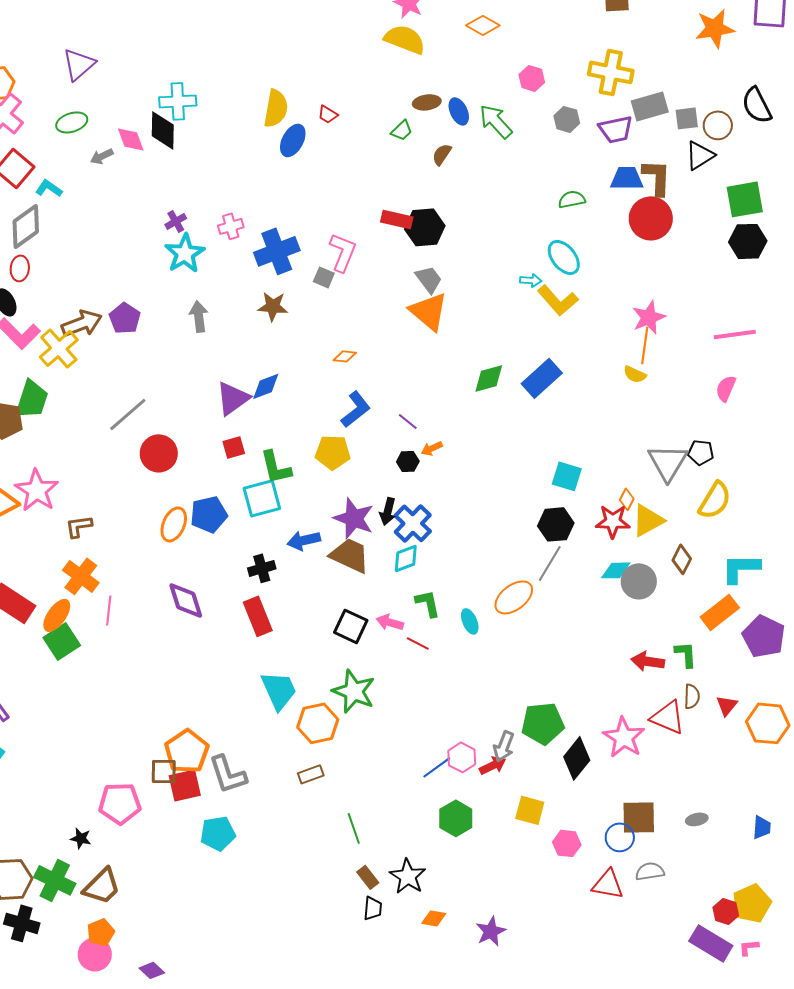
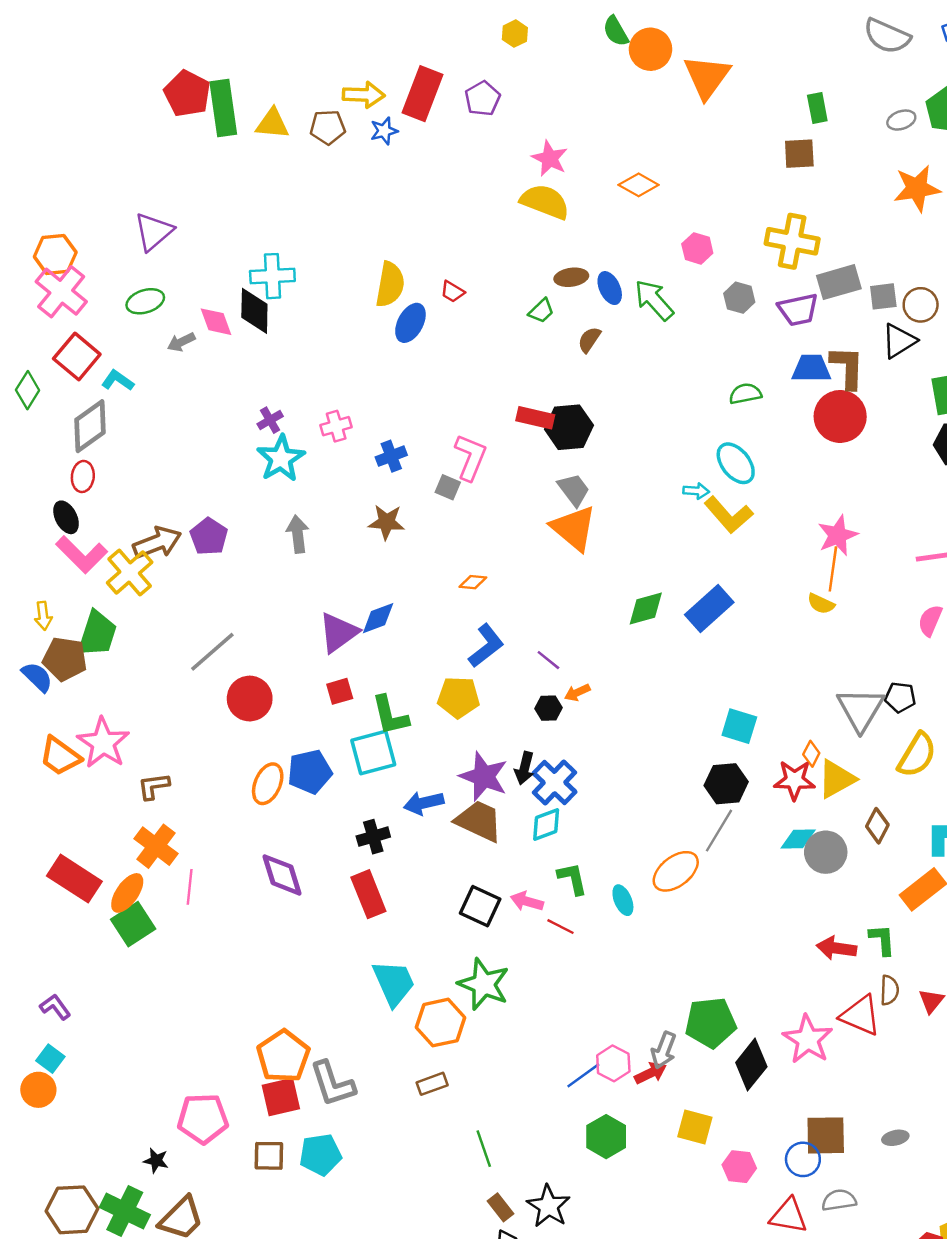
blue cross: (277, 251) -> (391, 456), size x0.6
brown square: (164, 771) -> (269, 1156), moved

